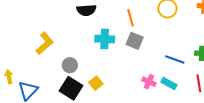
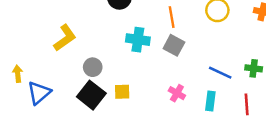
pink cross: (149, 82) -> (177, 93), moved
yellow square: (96, 83) -> (122, 92), turned 32
cyan rectangle: (169, 84) -> (210, 101), turned 63

